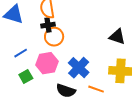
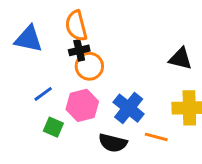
green square: (26, 77) -> (53, 127), turned -32

